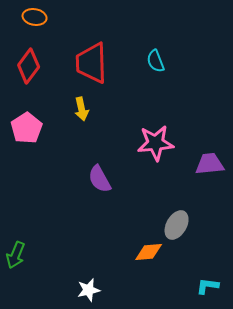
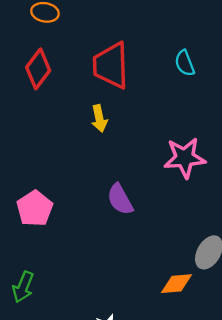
pink pentagon: (27, 128) -> (35, 209), moved

